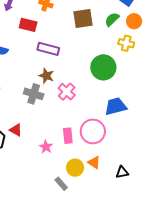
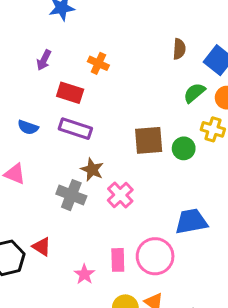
brown square: (83, 19) -> (149, 140), moved
purple rectangle: (48, 49) -> (75, 129), moved
green circle: (103, 67) -> (184, 148), moved, size x0.6

